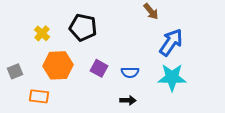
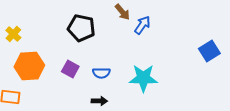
black pentagon: (83, 27) -> (81, 28), moved
blue arrow: (171, 42) -> (142, 25), moved, size x0.7

